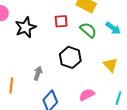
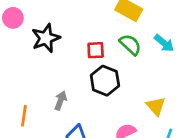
red square: (61, 21) -> (96, 50), moved
yellow triangle: (110, 65) -> (156, 106), moved

